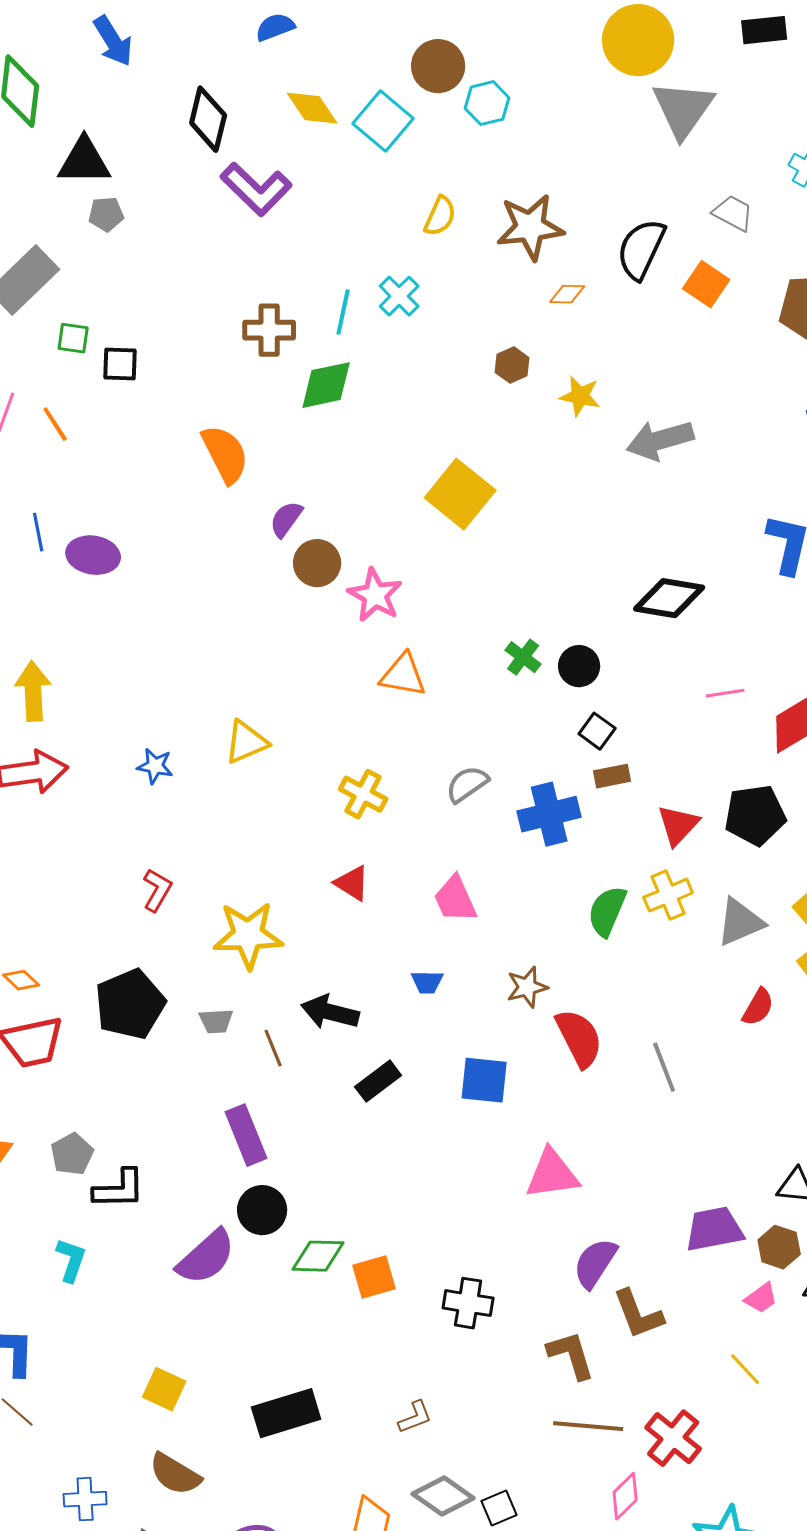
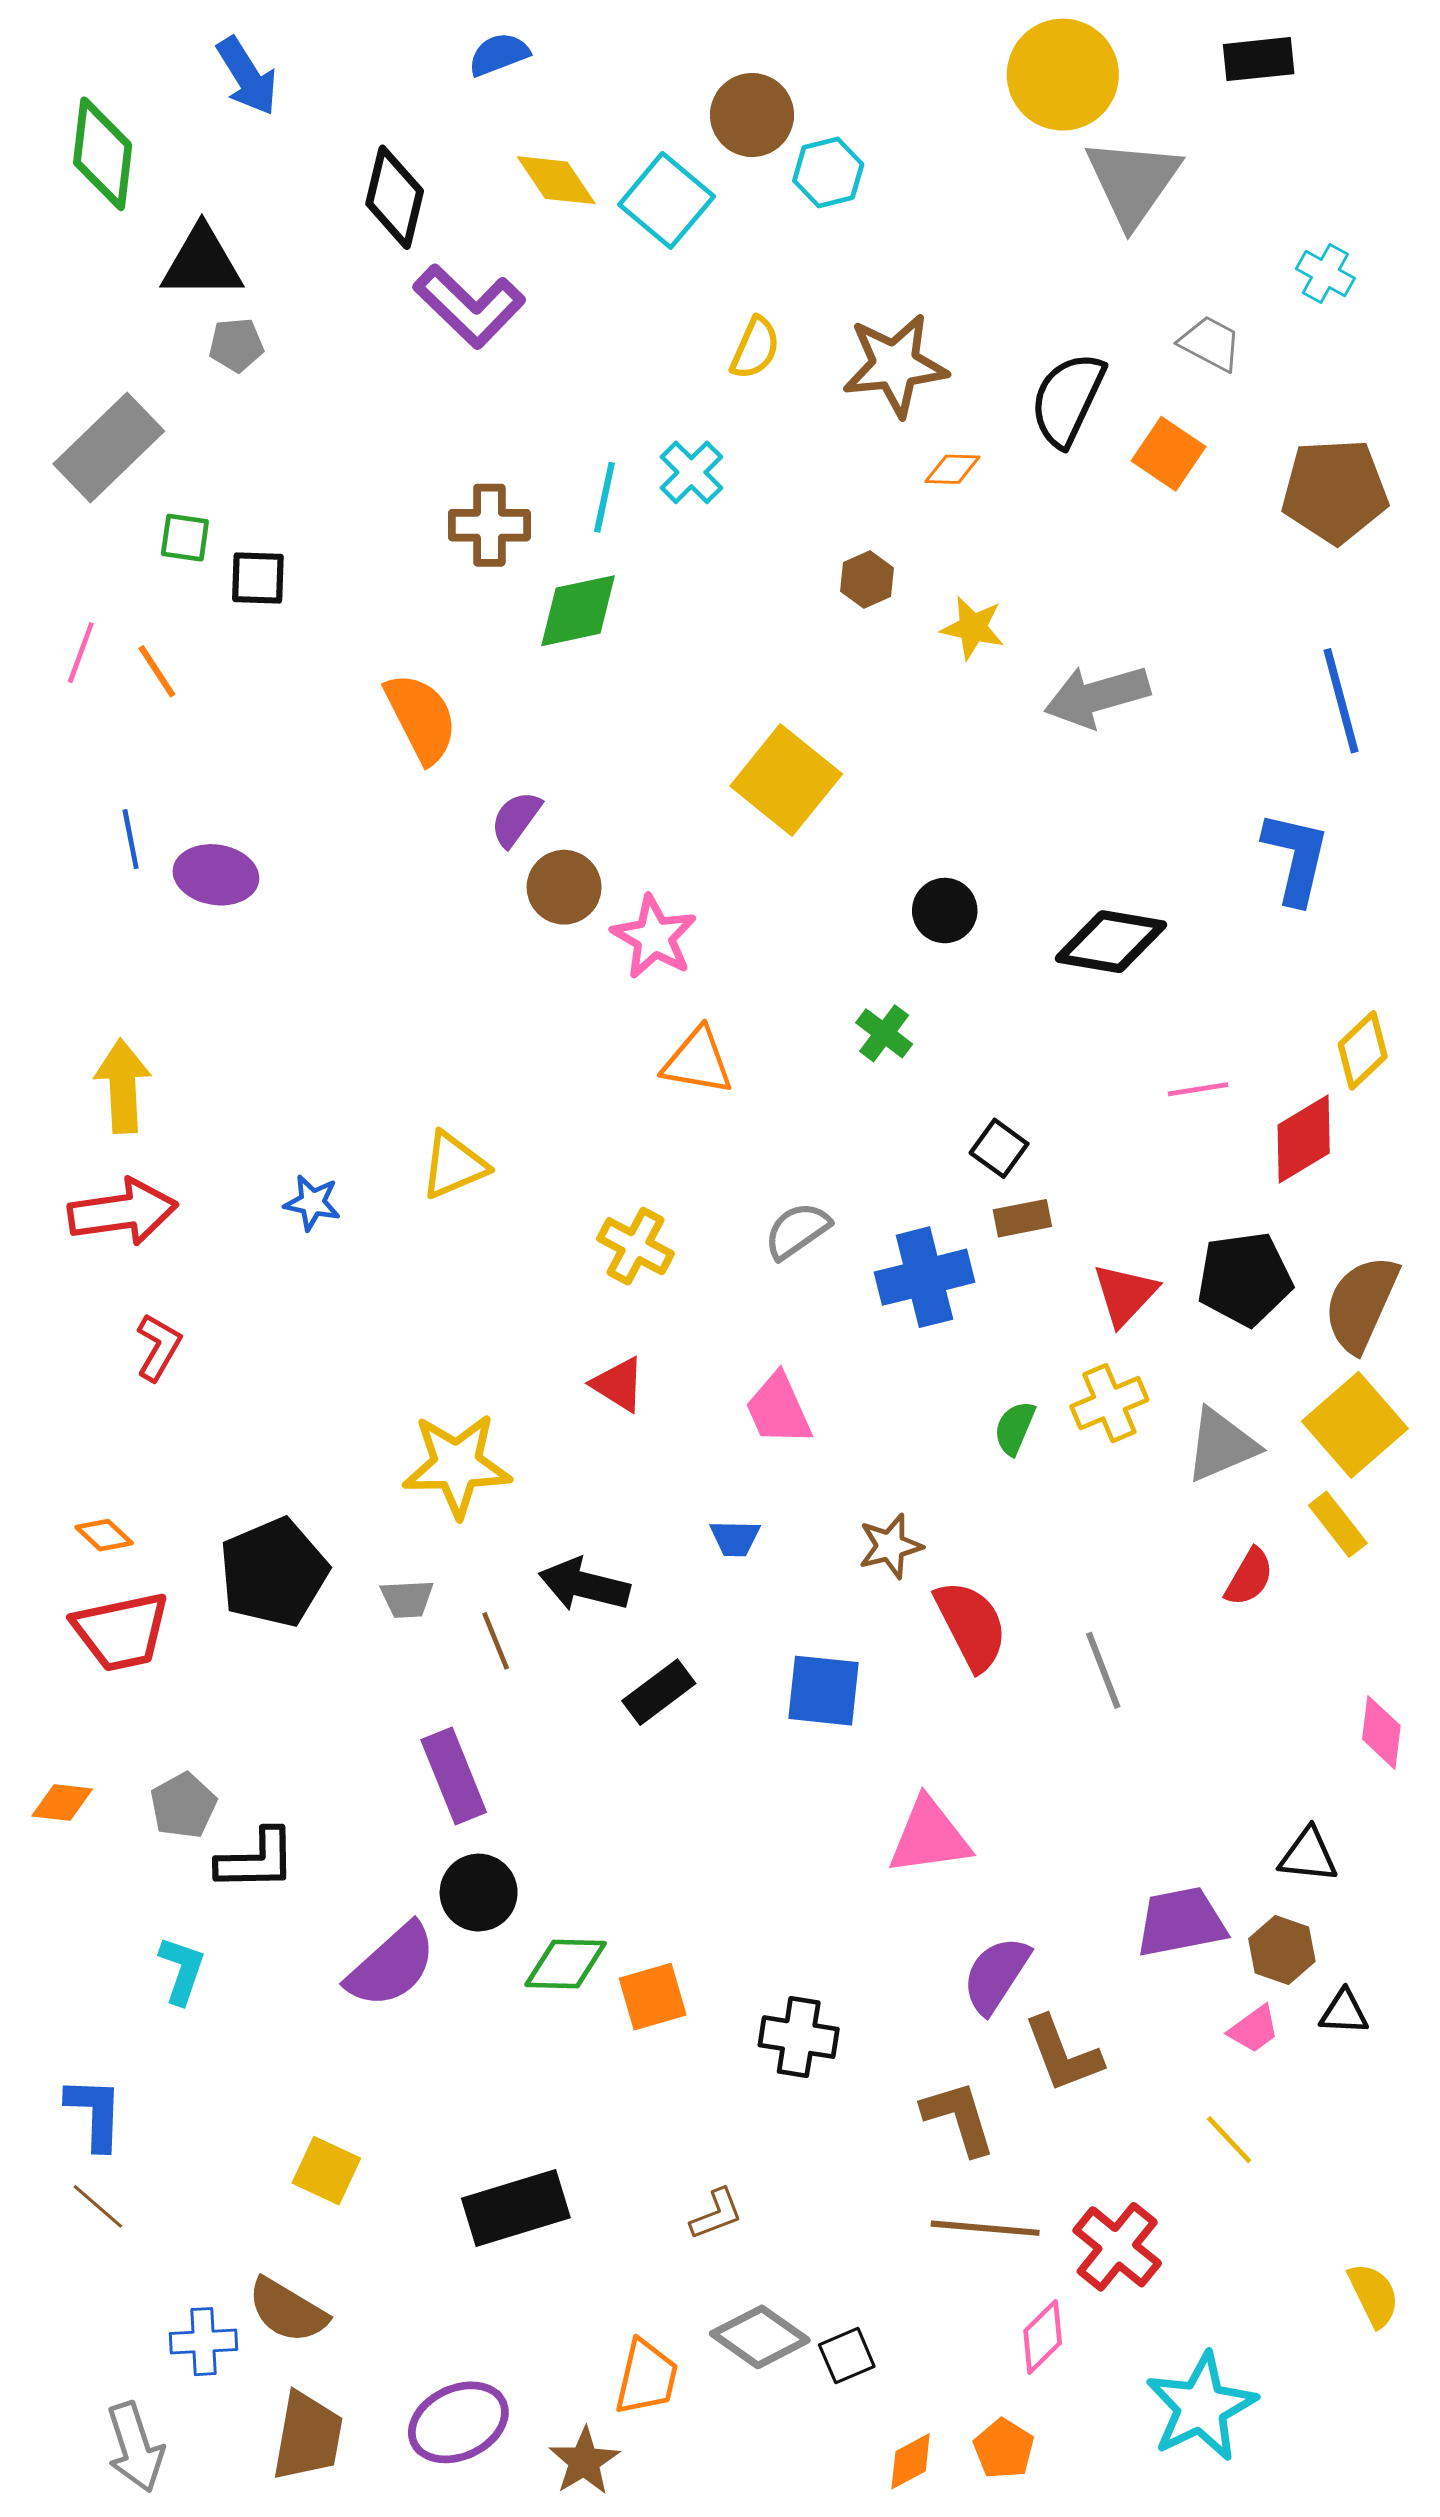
black circle: (579, 666) -> (945, 911), moved
red L-shape: (157, 890) -> (158, 1347), moved
green semicircle: (607, 911) -> (1015, 1428), size x0.7
brown semicircle: (175, 1474) -> (287, 2311), moved

